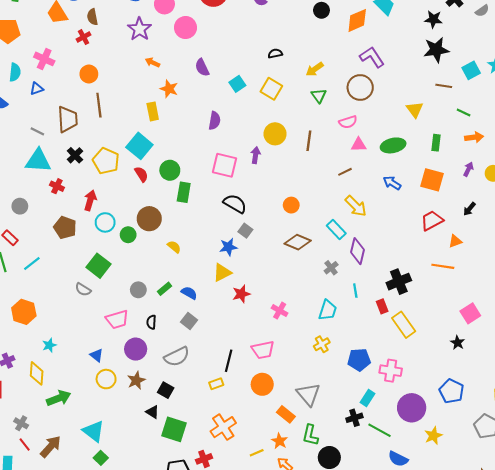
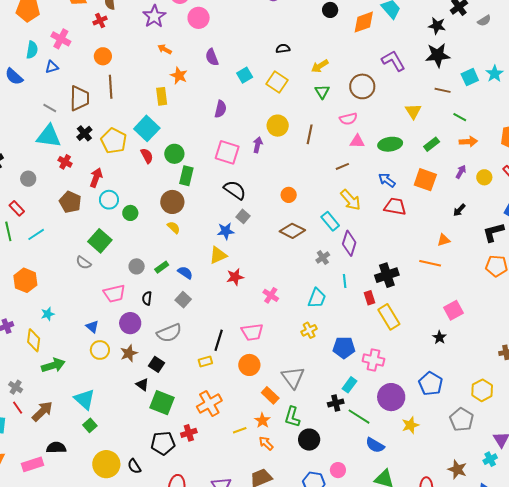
purple L-shape: (372, 57) -> (393, 61), moved
green rectangle: (436, 143) -> (432, 144), turned 42
brown circle: (149, 219) -> (172, 202), moved
red trapezoid: (432, 221) -> (395, 207), moved, turned 35

